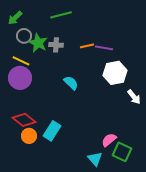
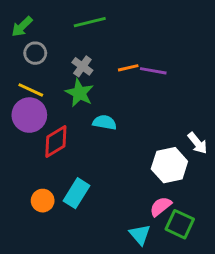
green star: (38, 43) -> (79, 93), moved
gray cross: (56, 45) -> (82, 66), turned 32
white hexagon: (115, 73) -> (169, 165), moved
cyan semicircle: (71, 83) -> (105, 122), turned -35
red diamond: (24, 120) -> (56, 142), moved, turned -70

